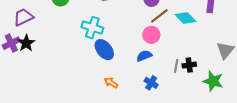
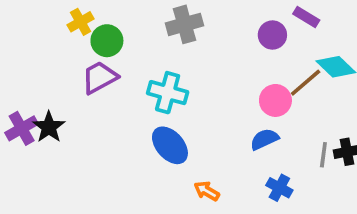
brown line: (159, 16) -> (306, 83), moved
purple trapezoid: (23, 17) -> (99, 77), moved
blue ellipse: (104, 50) -> (170, 145), moved

